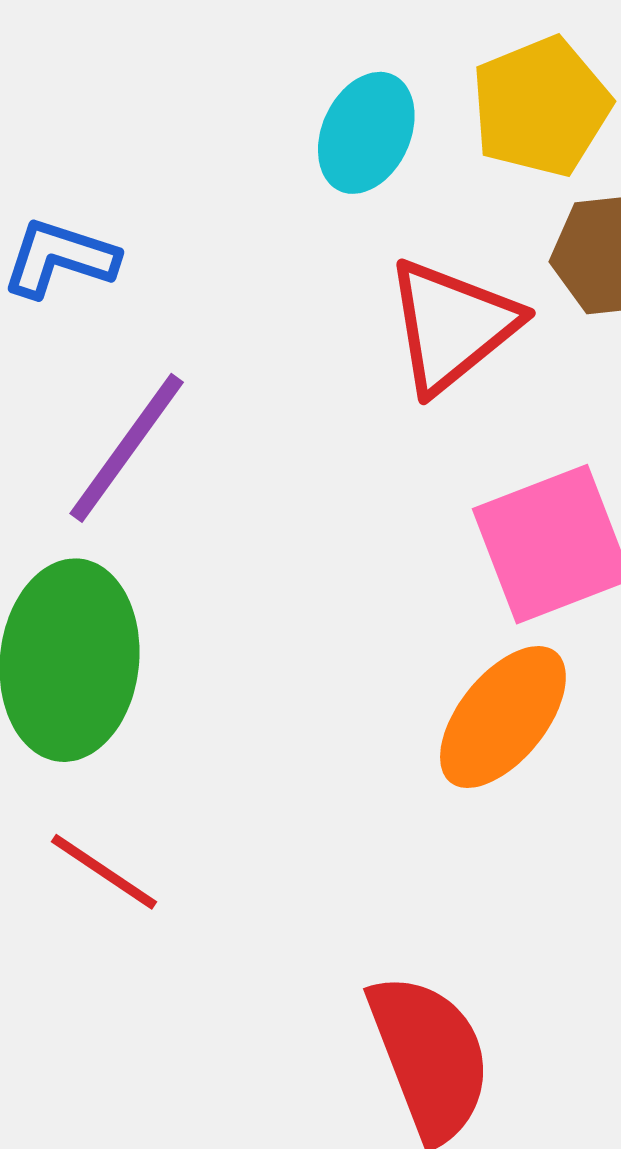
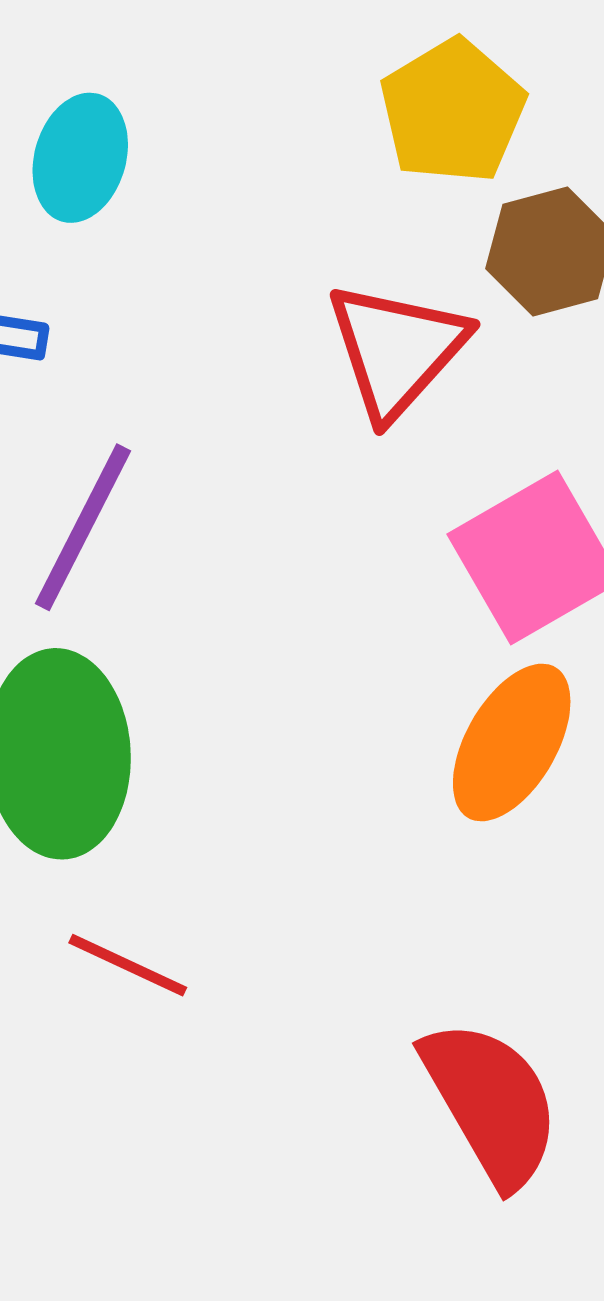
cyan ellipse: (366, 133) -> (80, 158), moved

